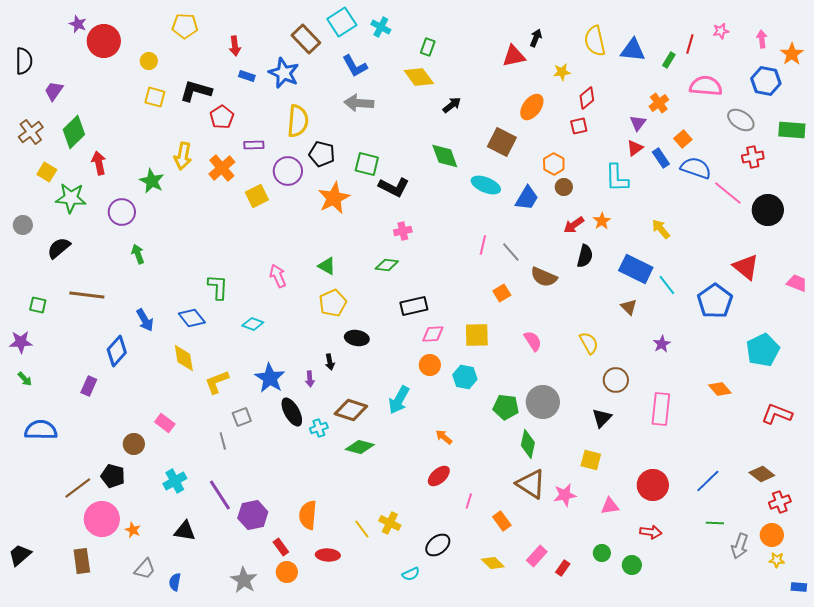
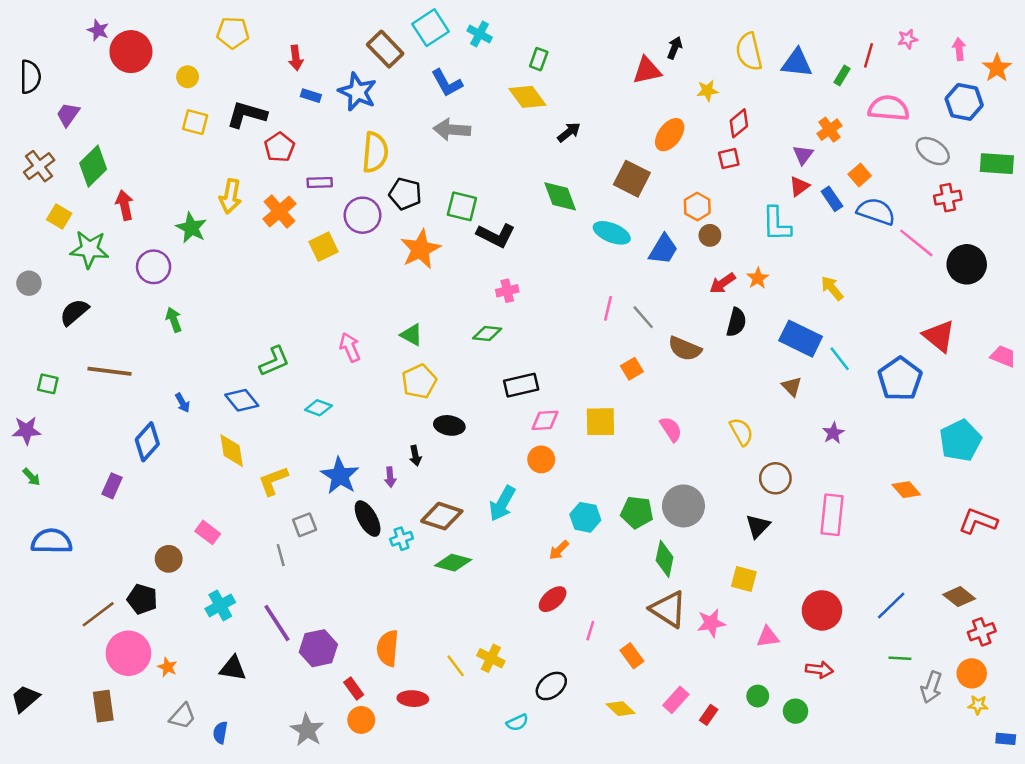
green L-shape: (218, 287) -> (274, 361), turned 64
blue arrow: (145, 320) -> (183, 403), size x0.7
cyan hexagon: (465, 377) -> (585, 517), moved
orange arrow: (444, 437) -> (559, 550), turned -84

